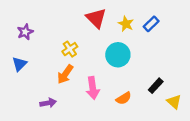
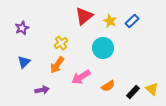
red triangle: (96, 18) -> (84, 16), turned 36
blue triangle: (19, 64) -> (24, 62), moved
black rectangle: (156, 86) -> (133, 92), moved
pink arrow: (93, 88) -> (81, 77), turned 66

